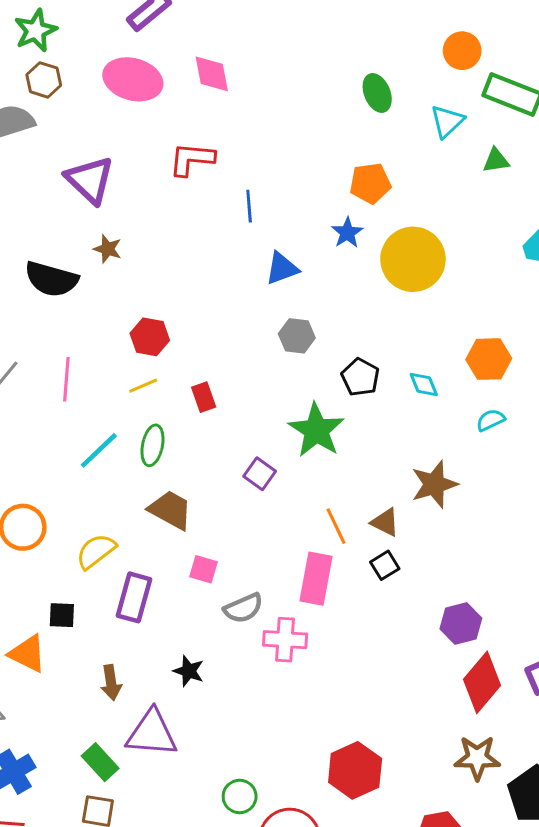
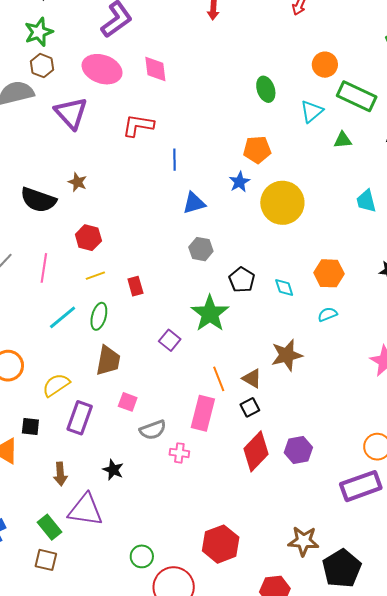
purple triangle: (90, 180) -> (71, 113), moved
red hexagon: (150, 337) -> (88, 238), moved
brown trapezoid: (170, 510) -> (108, 361), turned 68
pink cross: (285, 640) -> (179, 453), size x0.7
red diamond: (482, 682) -> (256, 451), moved

